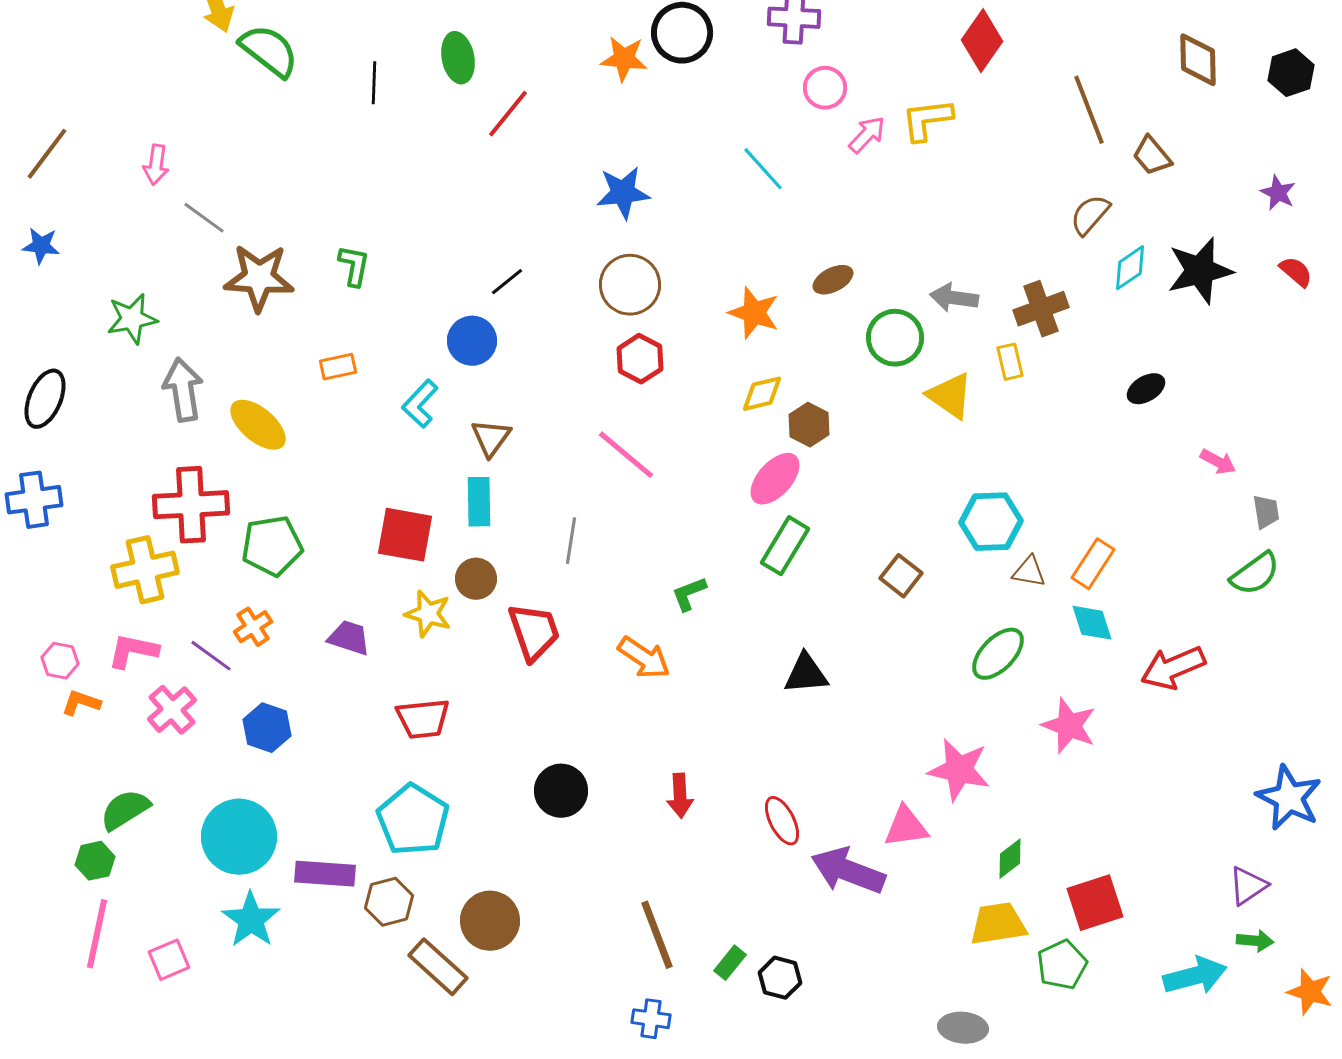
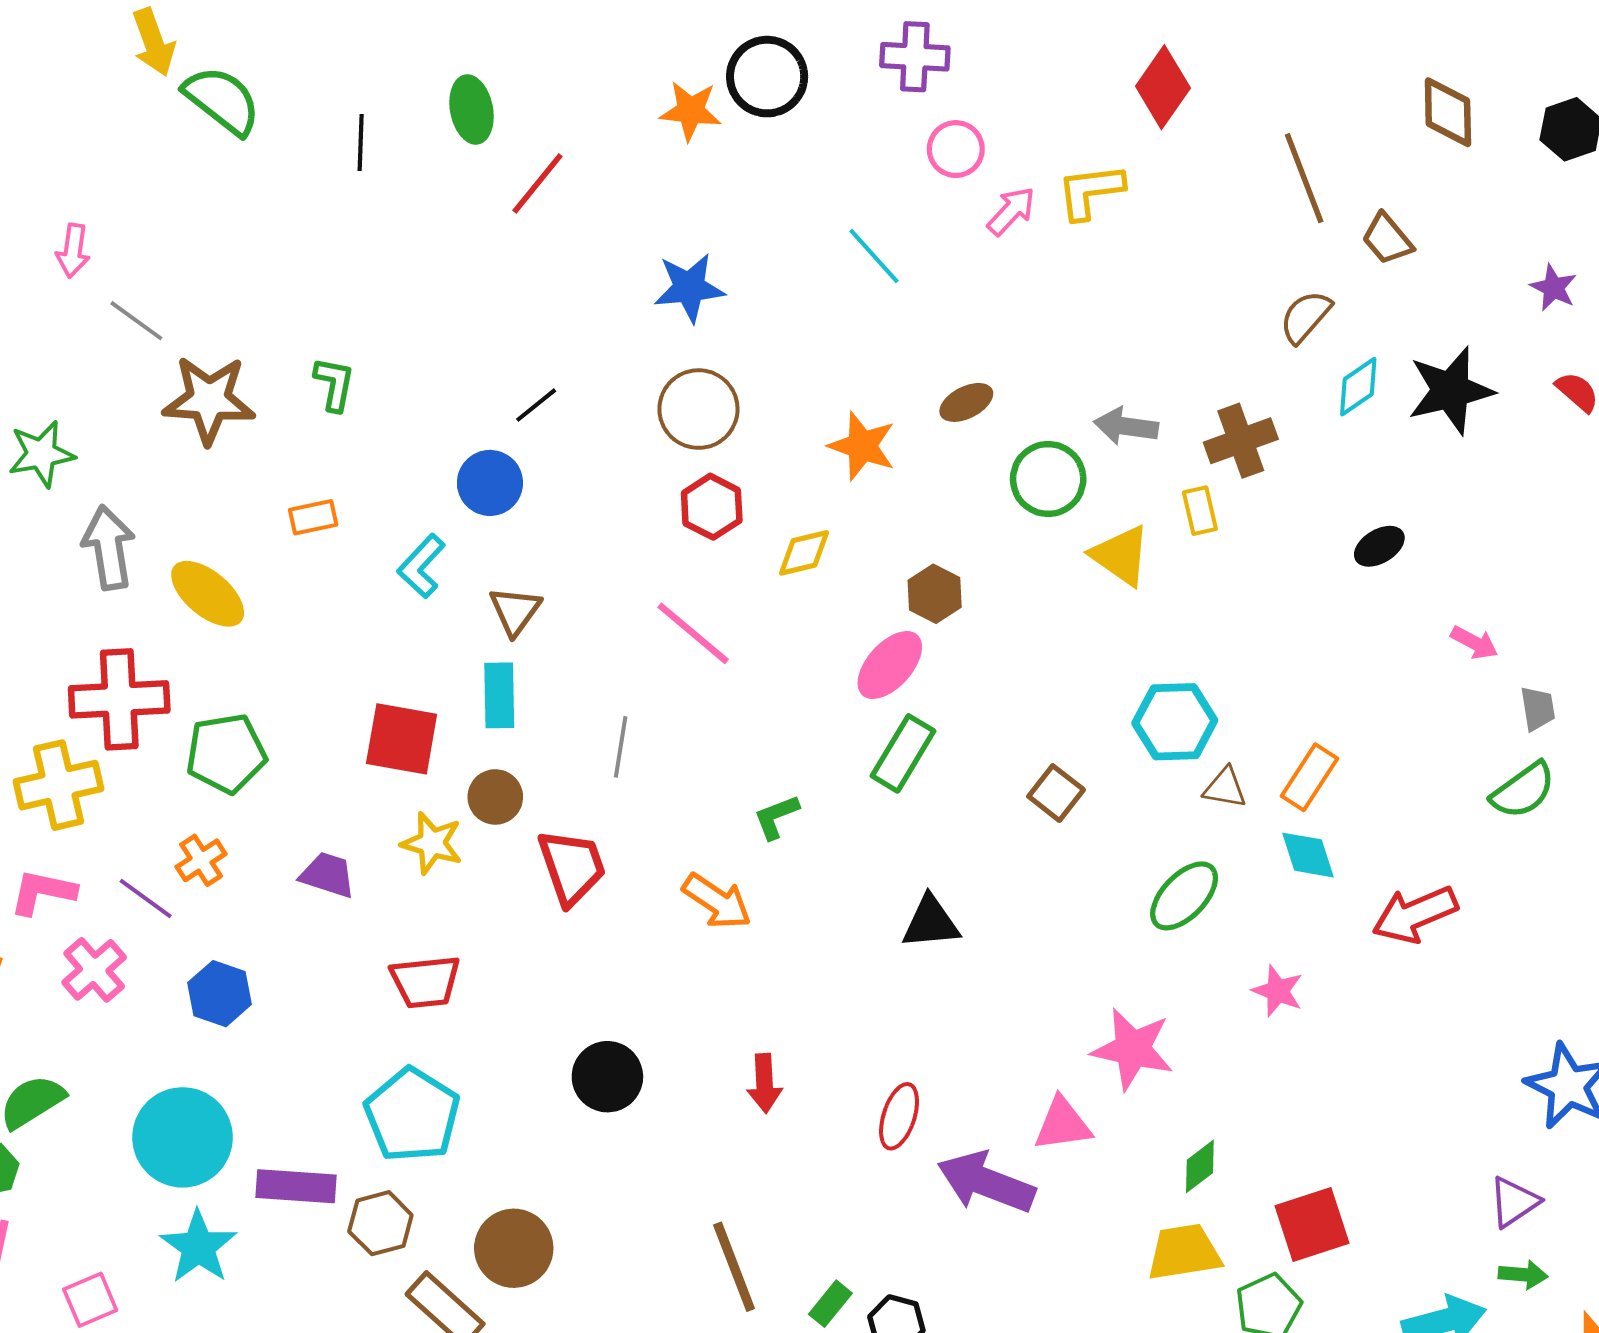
yellow diamond: (762, 394) -> (804, 553), moved
pink star: (1069, 726) -> (1278, 991), size x0.7
red ellipse: (782, 821) -> (899, 1116), turned 45

